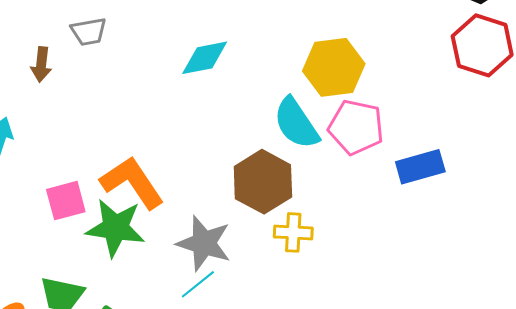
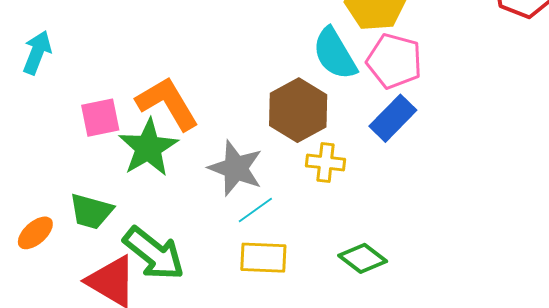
blue rectangle: (420, 167) -> (393, 118), moved, turned -33
green star: (115, 228) -> (148, 148), turned 30
cyan line: (198, 284) -> (255, 210), moved

